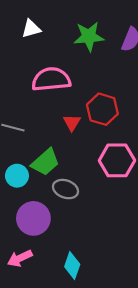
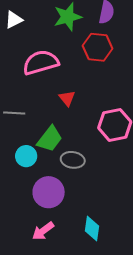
red hexagon: (102, 109) -> (98, 47), moved

